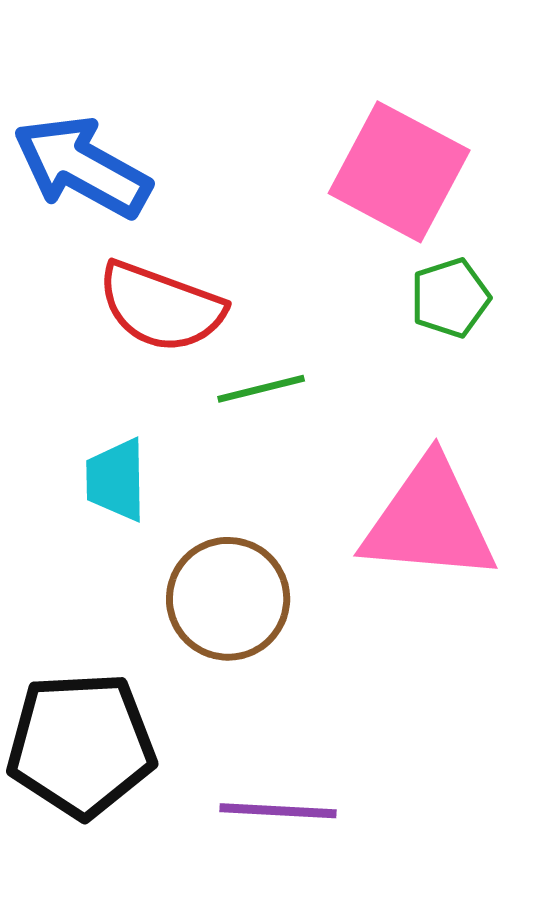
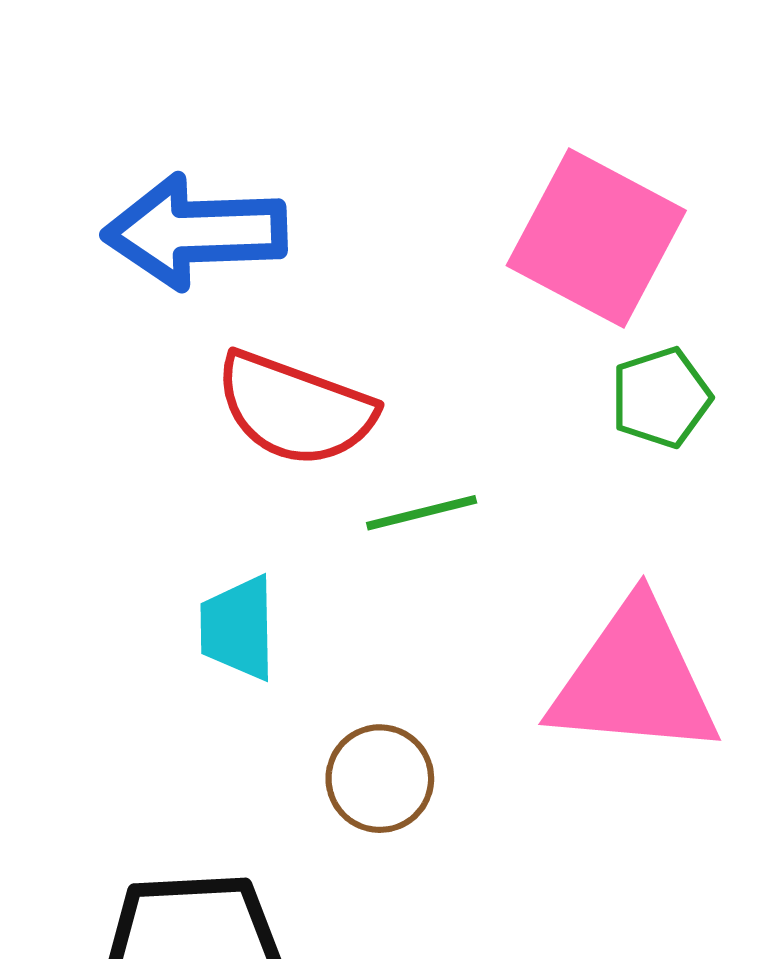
blue arrow: (82, 167) -> (195, 232), turned -31
brown circle: (228, 599) -> (380, 779), size x0.7

